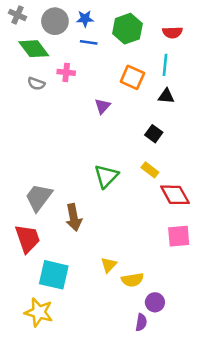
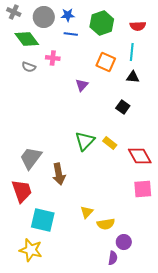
yellow rectangle: (150, 170) -> (110, 143), moved

